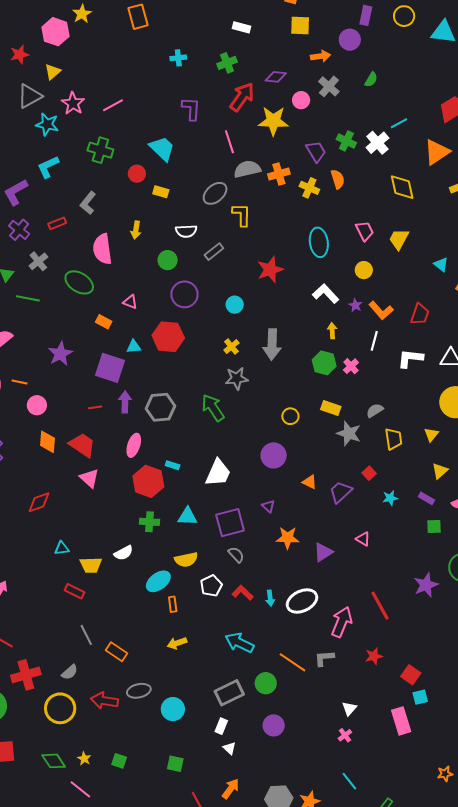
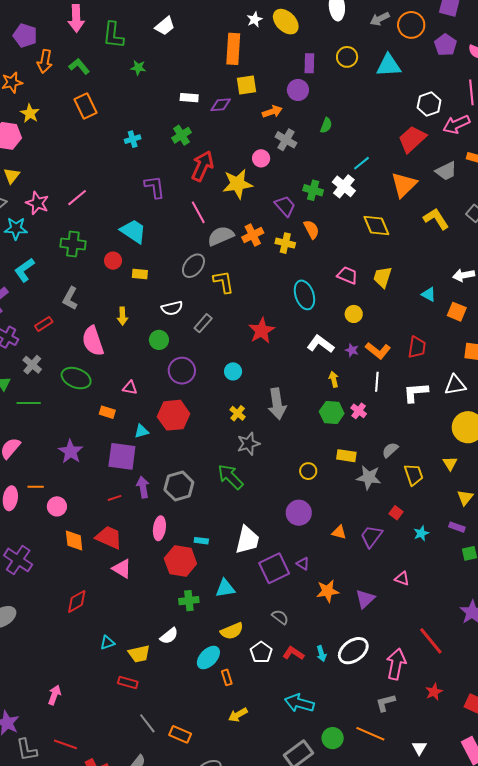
purple diamond: (276, 77) -> (221, 105), moved
pink trapezoid: (365, 231) -> (347, 275), turned -30
purple square: (230, 523) -> (274, 568), moved
orange line: (292, 662) -> (370, 734), moved

